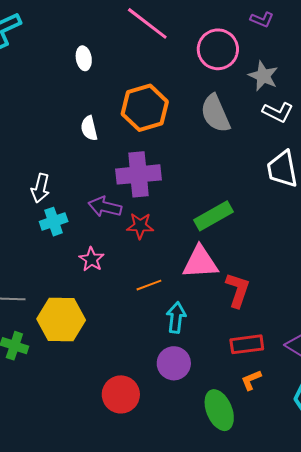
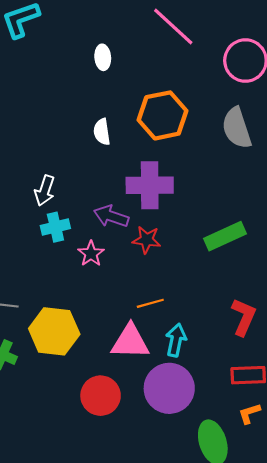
pink star: (92, 259) -> (91, 254), moved
pink triangle: (200, 262) -> (130, 342), moved
purple circle: (174, 363) -> (169, 388), size x1.4
red circle: (121, 394) -> (101, 396), moved

